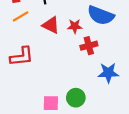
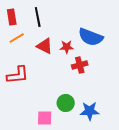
blue star: (108, 73) -> (90, 111), moved
green circle: (76, 98) -> (66, 103), moved

